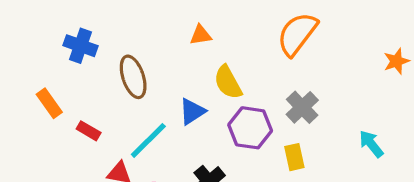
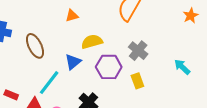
yellow semicircle: (228, 82) -> (92, 42), turned 110
red rectangle: (89, 131) -> (11, 95), moved

